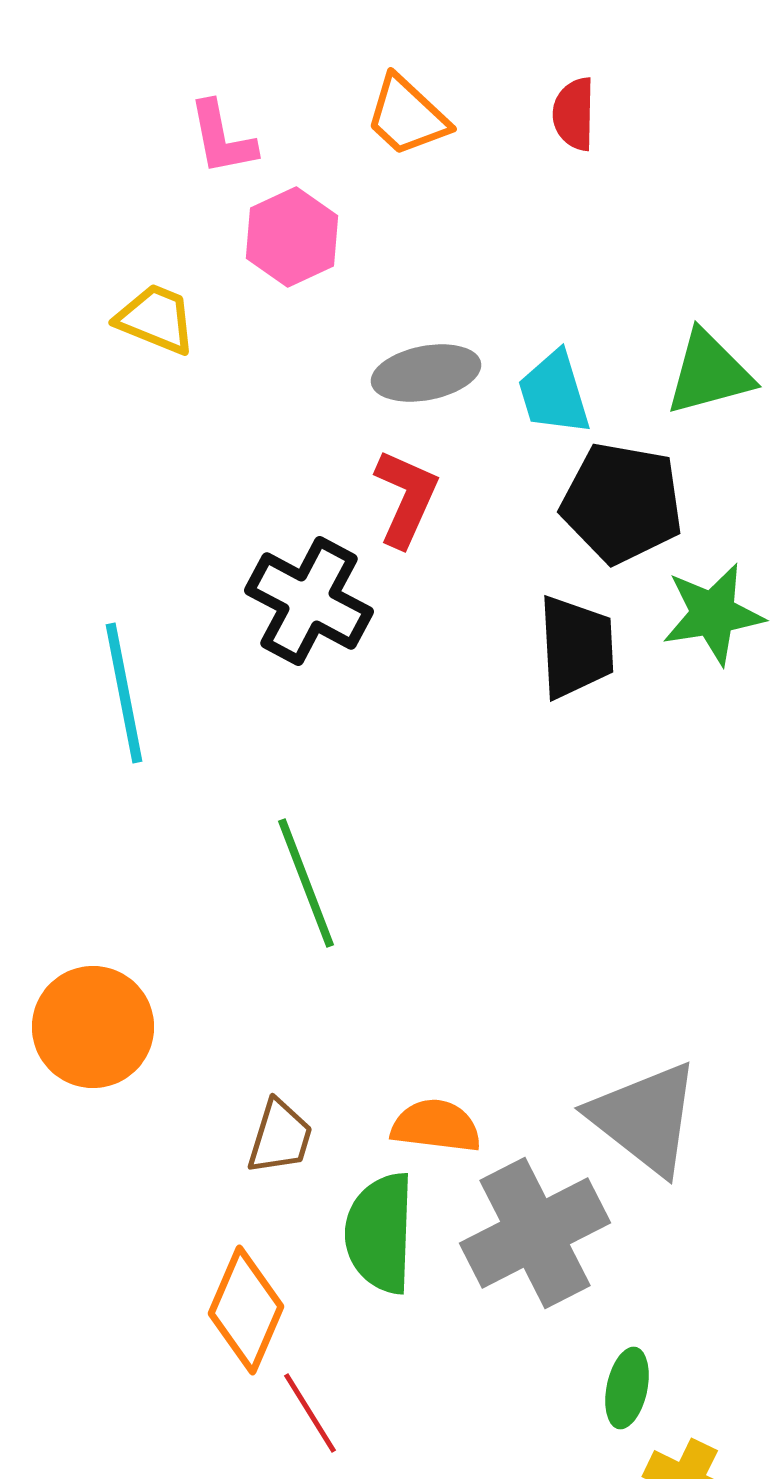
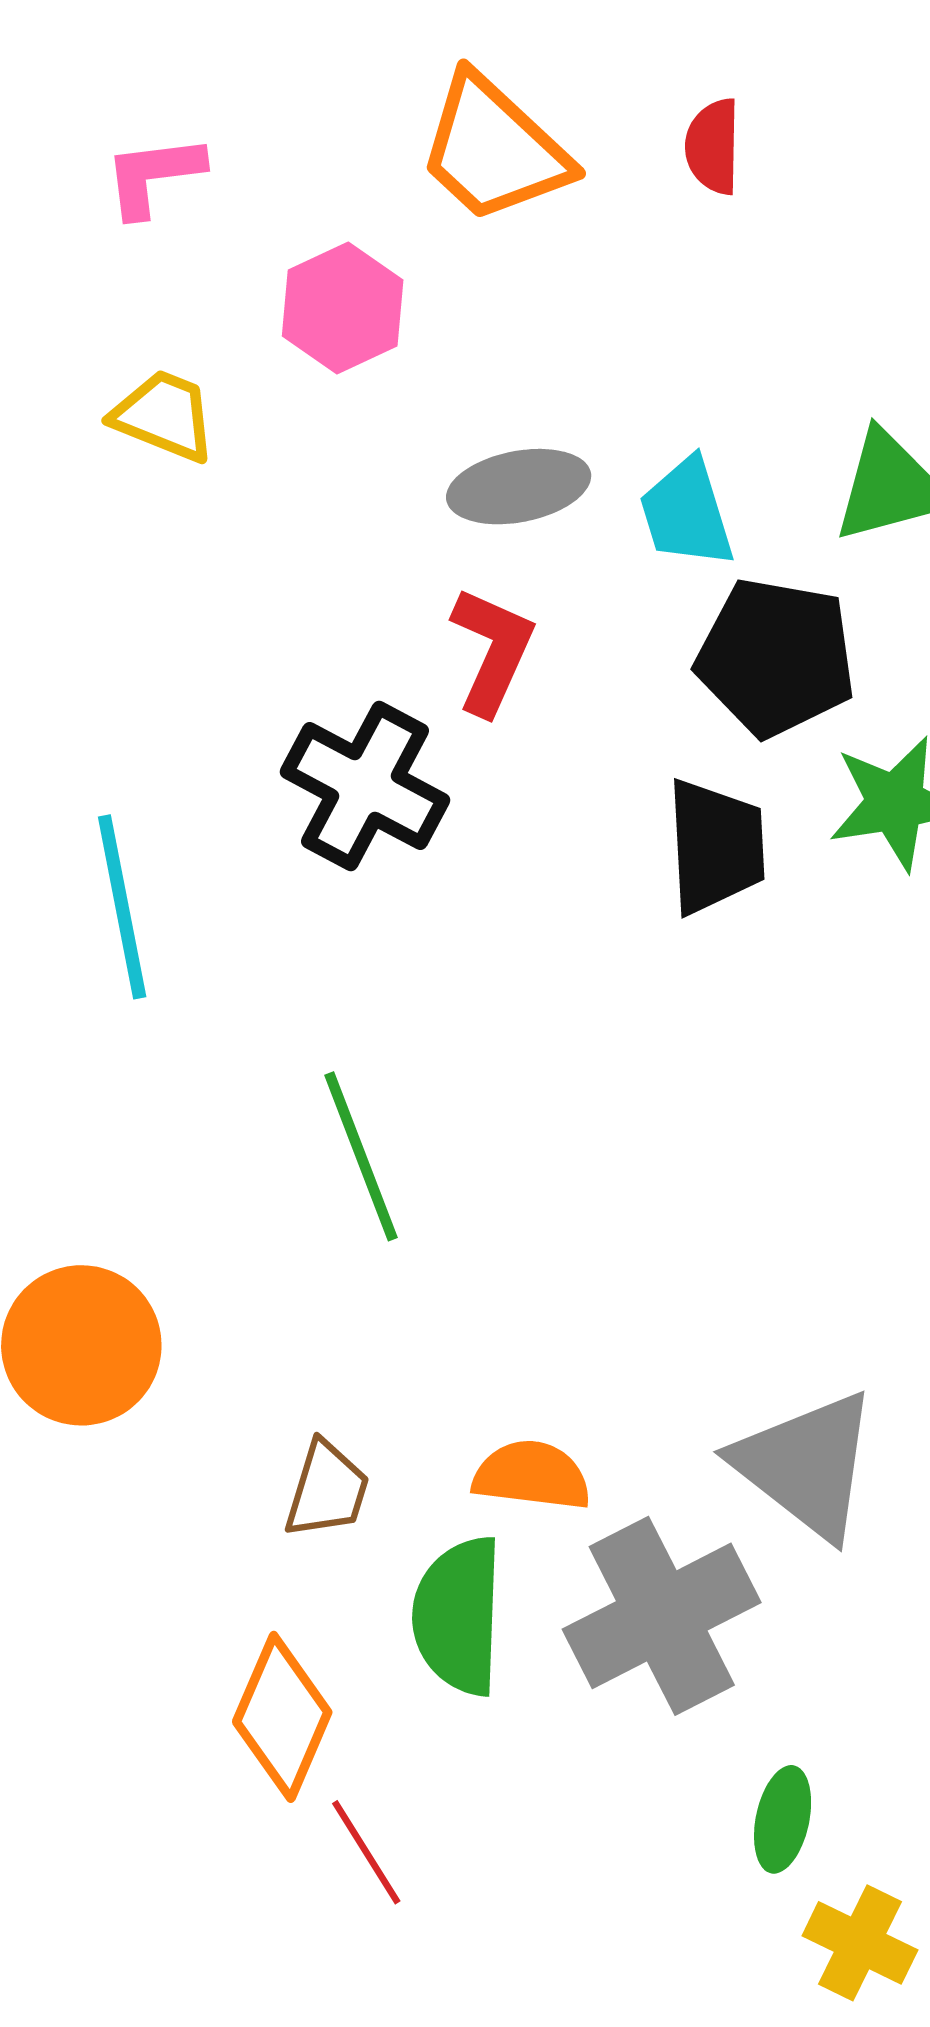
orange trapezoid: (407, 116) -> (494, 149), size x1.4
pink L-shape: (222, 138) -> (154, 175), moved, turned 94

